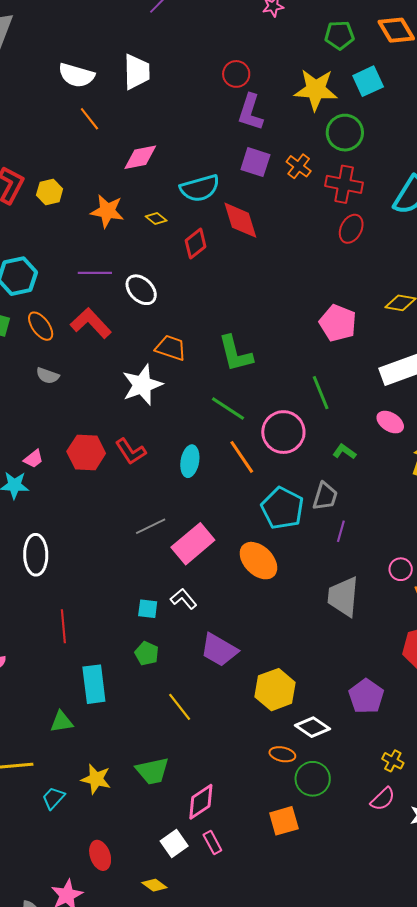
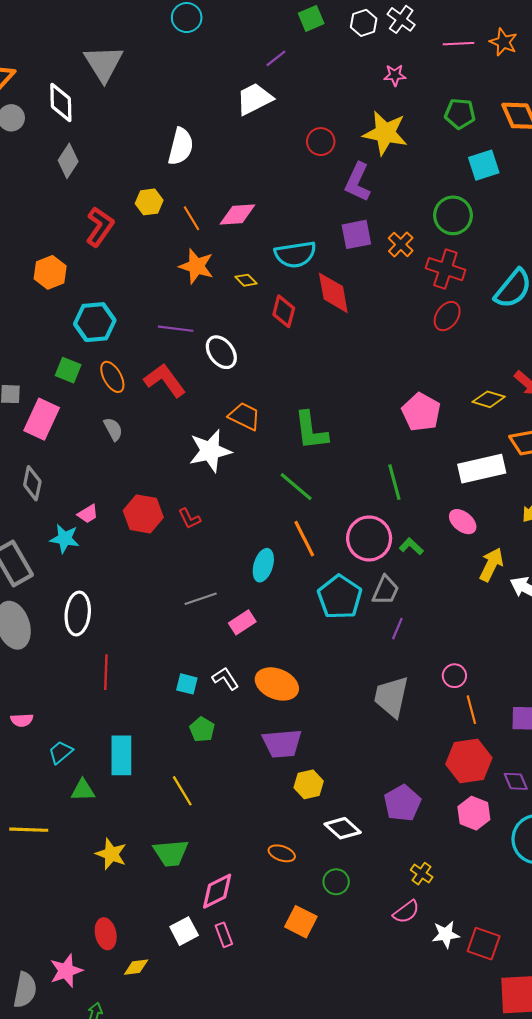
white trapezoid: (137, 72) -> (254, 99), moved, turned -123
red circle: (236, 74) -> (321, 142), moved
white semicircle: (76, 75) -> (181, 146), moved, turned -99
yellow star: (316, 90) -> (385, 133), moved
orange line: (89, 119) -> (192, 218), moved
purple square: (255, 162) -> (356, 234), turned -36
yellow hexagon: (50, 192) -> (149, 202), moved
red diamond: (196, 244) -> (284, 311), turned -44
gray semicircle: (48, 376) -> (113, 429), turned -145
pink circle: (283, 432) -> (369, 538), moved
red L-shape: (131, 451) -> (189, 519), size x0.7
cyan ellipse: (190, 461) -> (263, 565), moved
pink rectangle: (193, 544) -> (242, 622), size x0.6
orange ellipse: (258, 561) -> (277, 684), moved, turned -30
red line: (63, 626) -> (106, 672), moved
purple trapezoid: (219, 650) -> (282, 743), moved, turned -42
green pentagon: (147, 653) -> (202, 729), moved
yellow hexagon: (275, 690) -> (309, 784), size x0.7
yellow line: (180, 707) -> (182, 791), moved
orange ellipse: (282, 754) -> (282, 853), moved
green circle: (313, 779) -> (336, 882), size x0.7
cyan trapezoid: (53, 798) -> (61, 752), moved
orange square: (284, 821) -> (301, 922), turned 36
yellow diamond: (154, 885) -> (136, 967), moved, turned -50

